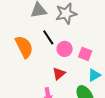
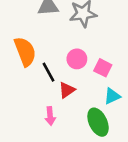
black line: (48, 37) -> (49, 72), moved

